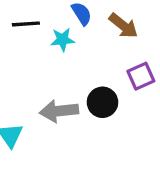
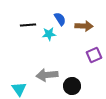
brown arrow: (123, 26) -> (84, 26), turned -36
black circle: (102, 102) -> (72, 86), moved

